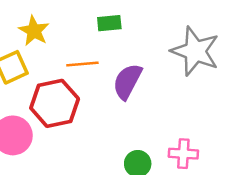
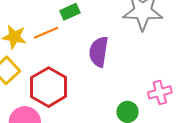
orange line: (82, 64) -> (46, 33), moved

